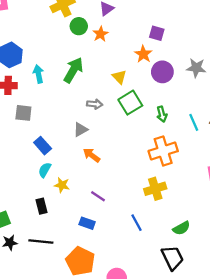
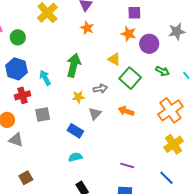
green circle: (79, 26) -> (18, 37), moved
green arrow: (162, 114) -> (162, 71), moved, turned -32
blue rectangle: (43, 146) -> (75, 131), moved
orange arrow: (92, 155) -> (126, 111), moved
cyan semicircle: (45, 170) -> (75, 157), turned 64
yellow star: (62, 185) -> (78, 97), moved

